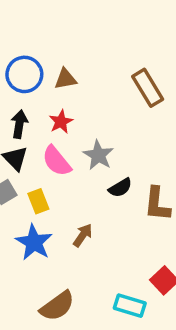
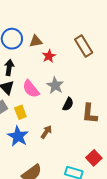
red star: (61, 122) -> (49, 56), moved
black semicircle: (120, 188) -> (68, 104), turned -32

